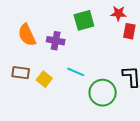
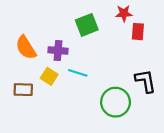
cyan line: (76, 72) -> (78, 73), moved
yellow square: (44, 79) -> (49, 76), moved

